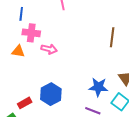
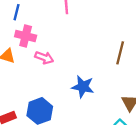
blue star: (98, 87) -> (83, 87), moved

